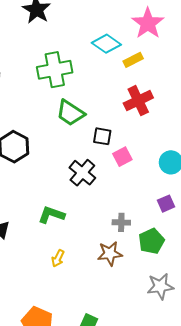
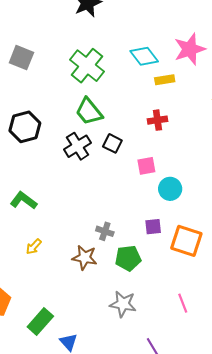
green cross: (55, 70) -> (87, 66), turned 32
red cross: (138, 101) -> (157, 120), size x0.7
pink square: (122, 157) -> (146, 166), moved
black cross: (82, 173) -> (78, 146), moved
green L-shape: (51, 215) -> (24, 201), moved

